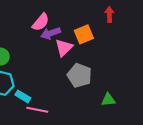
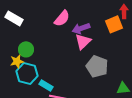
purple arrow: (51, 33) -> (81, 28), moved
orange square: (84, 34) -> (114, 24), moved

